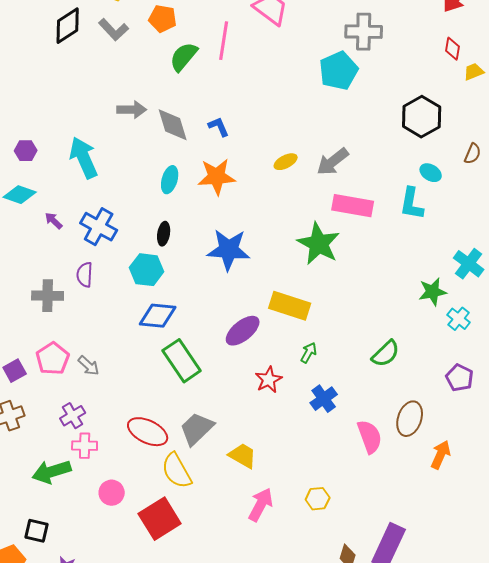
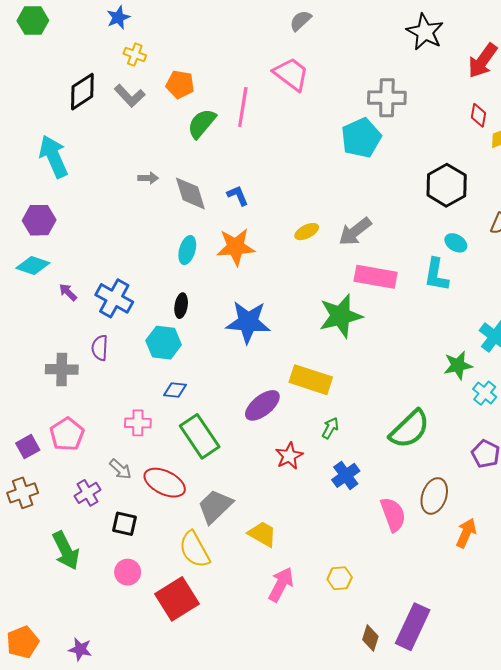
gray arrow: (132, 110) -> (148, 178), size x0.7
purple hexagon: (26, 151) -> (39, 220), size x1.4
cyan arrow: (84, 158) -> (54, 156), moved
green star: (319, 244) -> (341, 316), turned 30
blue diamond: (158, 316) -> (175, 390), size x0.6
green semicircle: (386, 354) -> (410, 429), size x1.4
gray arrow: (89, 366) -> (120, 469), moved
red ellipse: (148, 432) -> (165, 483), moved
pink cross: (85, 446) -> (138, 423), moved
green arrow: (52, 472) -> (66, 551), turned -99
black square: (37, 531) -> (125, 524), moved

